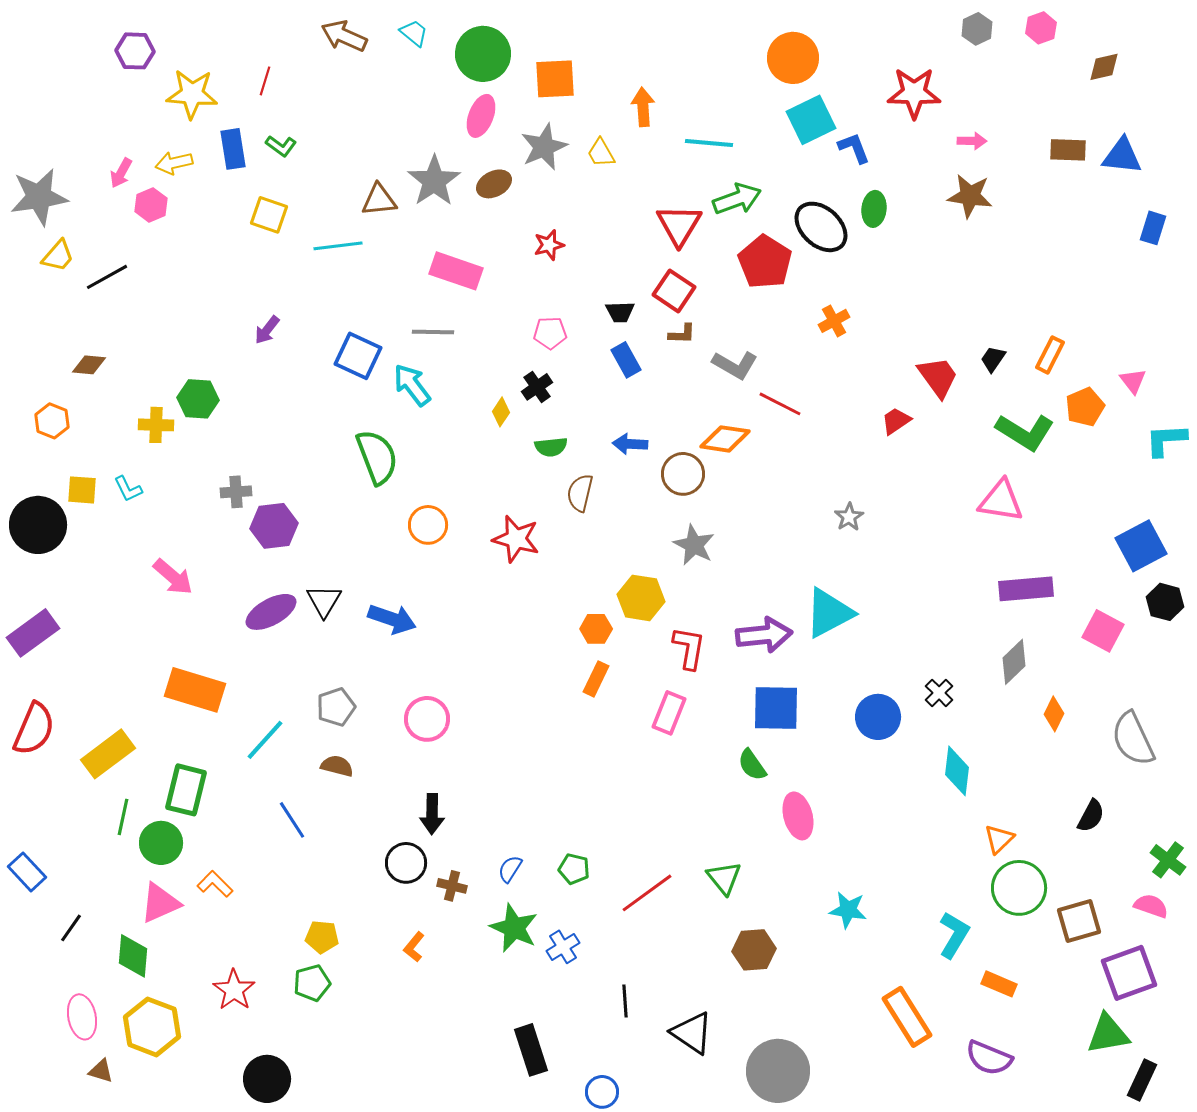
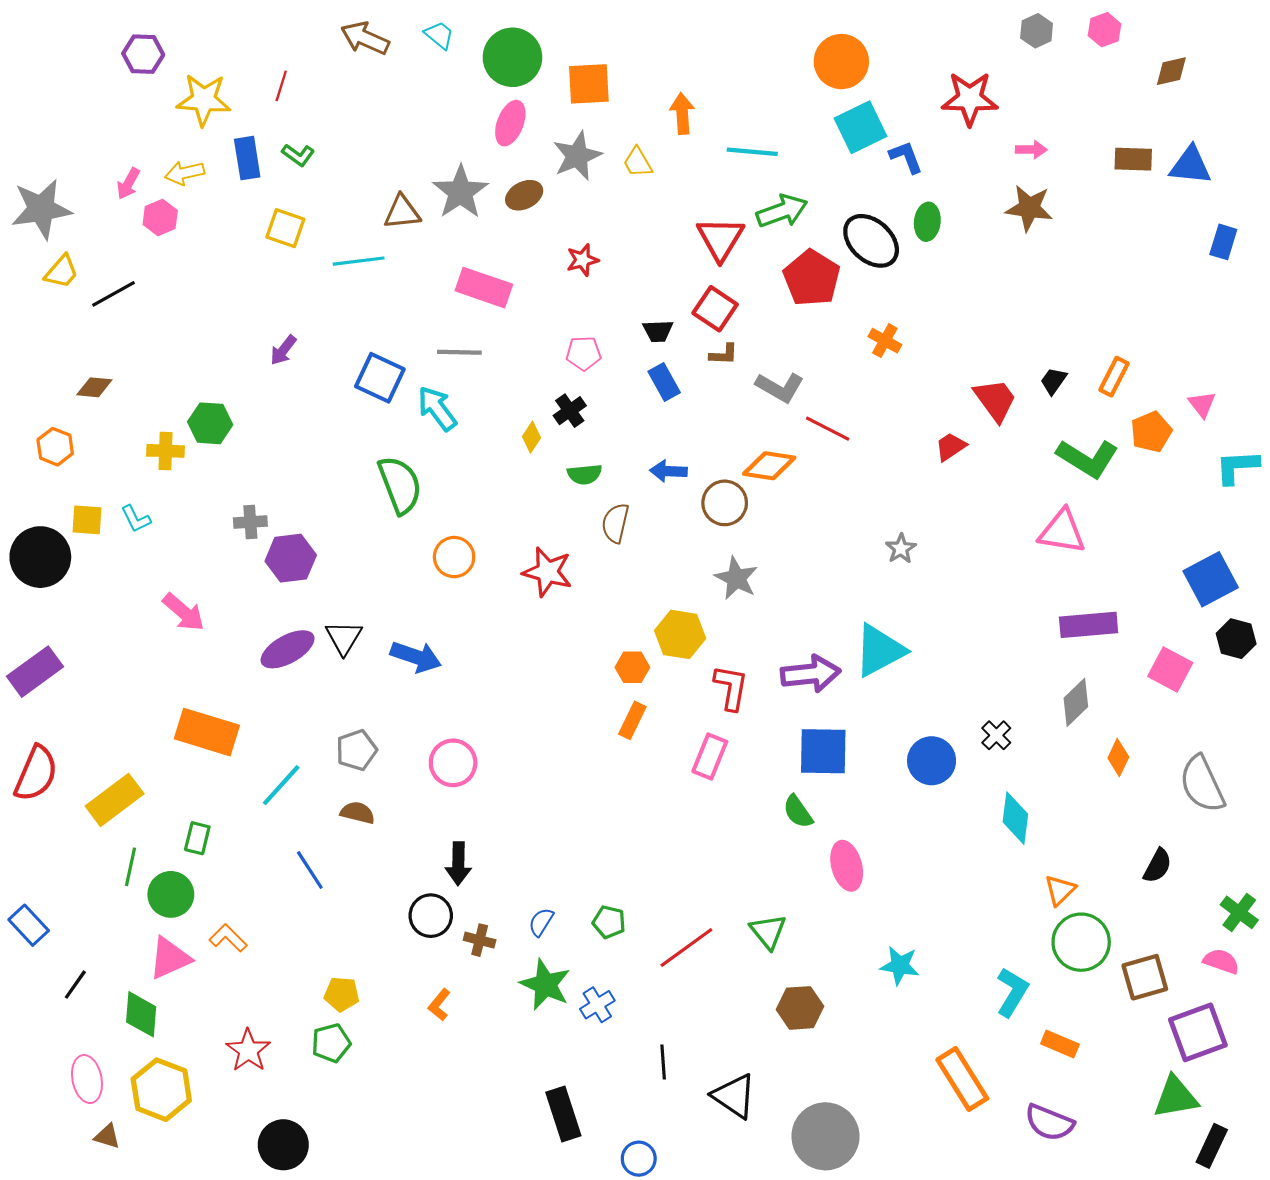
orange cross: (834, 321) -> (885, 341), turned -32
green rectangle: (186, 790) -> (197, 838), size x0.6

